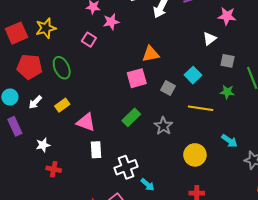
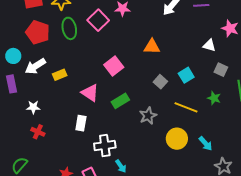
white triangle: (210, 39) -> (209, 45), turned 40
pink square: (89, 40) -> (98, 20), size x1.5
green ellipse: (62, 68) -> (69, 28), moved
pink square: (137, 78) -> (114, 66), moved, turned -36
white arrow: (35, 102) -> (35, 66), size x1.5
pink triangle: (86, 122) -> (90, 93), moved
yellow circle: (195, 155) -> (177, 139), moved

